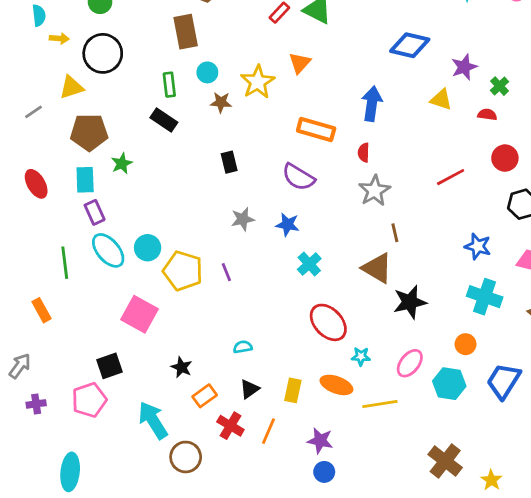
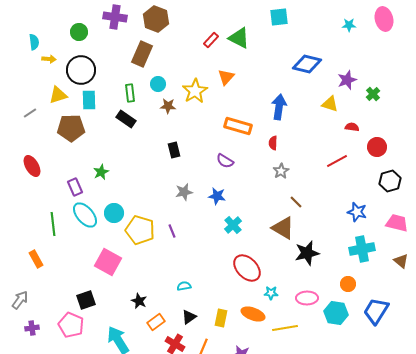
brown rectangle: (186, 32) -> (142, 54), turned 35
red semicircle: (487, 115) -> (352, 127), moved
green star: (122, 163) -> (101, 172), moved
purple semicircle: (298, 177) -> (225, 161), size x0.7
cyan rectangle: (85, 180) -> (89, 100), moved
gray star: (374, 191) -> (281, 171), size x0.7
brown line: (395, 233) -> (296, 202), turned -32
cyan cross: (485, 297) -> (362, 249), turned -30
pink ellipse: (410, 363) -> (307, 298), turned 50
pink pentagon: (89, 400) -> (71, 325), turned -30

